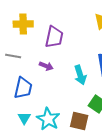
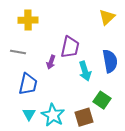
purple trapezoid: (54, 37) -> (70, 47), moved
purple arrow: (46, 66) -> (51, 62), turned 88
brown square: (79, 121) -> (84, 117), turned -30

